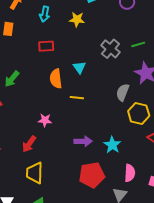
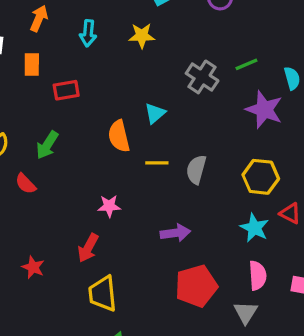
red rectangle: (46, 46) -> (66, 90), moved
cyan triangle: (79, 67) -> (155, 113), turned 32
gray semicircle: (123, 92) -> (196, 169), moved
cyan star: (112, 145) -> (254, 228), moved

